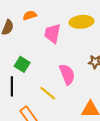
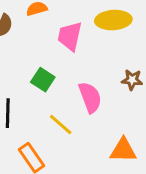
green square: (22, 64) -> (43, 80), moved

